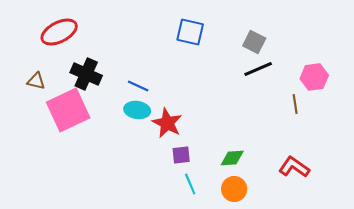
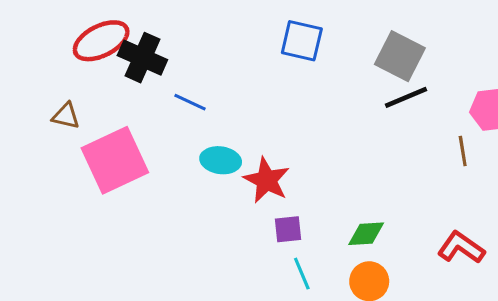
gray square: (254, 42) -> (400, 56), size x1.4
black cross: (86, 74) -> (142, 58), moved
blue line: (138, 86) -> (190, 102), moved

